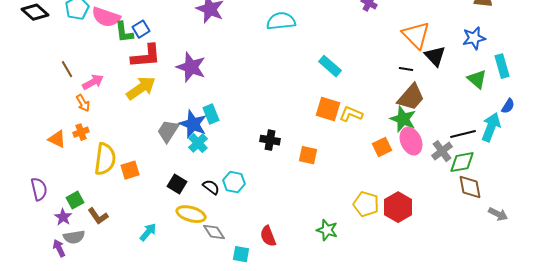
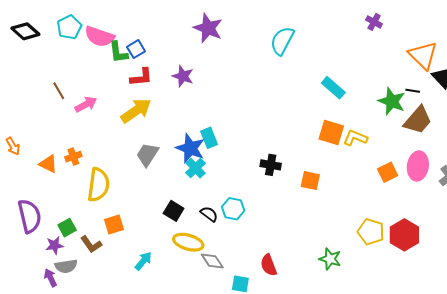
cyan semicircle: (281, 21) -> (282, 41), turned -56
red L-shape: (146, 56) -> (141, 77), size x0.7
purple star: (191, 67) -> (183, 76), moved, size x0.7
orange arrow: (83, 103) -> (13, 146), moved
green star: (403, 119) -> (392, 101), moved
gray trapezoid: (168, 131) -> (147, 154), moved
pink ellipse: (411, 141) -> (418, 166), turned 32
orange square: (130, 170) -> (114, 224), moved
purple semicircle: (39, 189) -> (30, 216), size x1.4
purple star: (63, 217) -> (55, 245), turned 30

